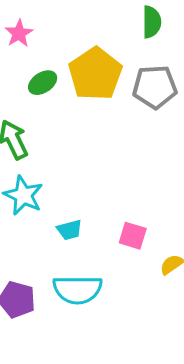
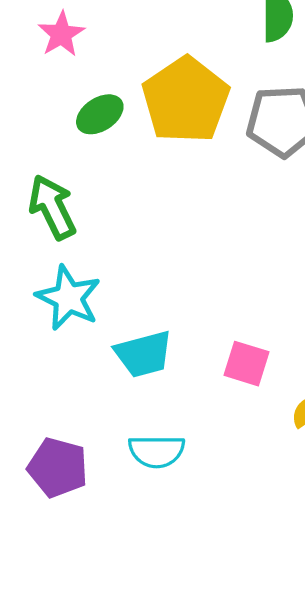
cyan trapezoid: (69, 230) -> (144, 354), size x1.4
cyan semicircle: (77, 290) -> (157, 451), size x0.7

